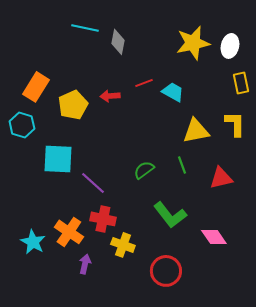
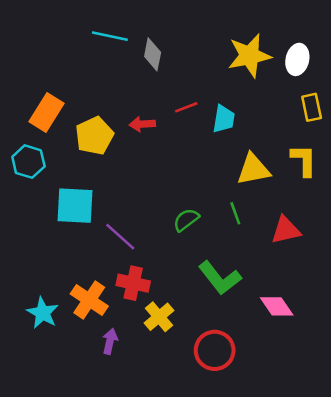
cyan trapezoid: (173, 92) -> (224, 119), turned 70
yellow cross: (123, 245) -> (159, 317), turned 30

